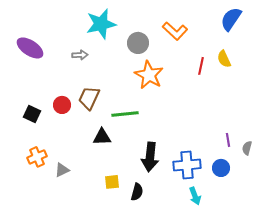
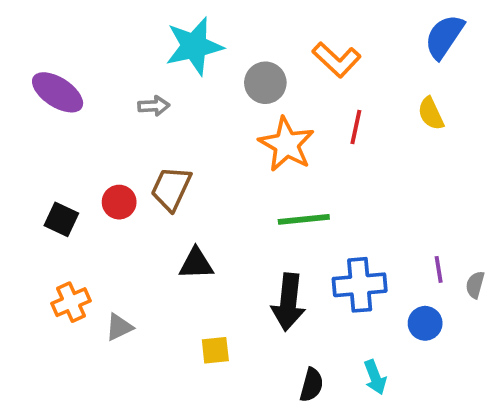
red line: (201, 66) -> (356, 127), moved
green line: (125, 114) -> (304, 219), moved
blue cross: (187, 165) -> (360, 285), moved
black semicircle: (137, 192) -> (312, 385), moved

